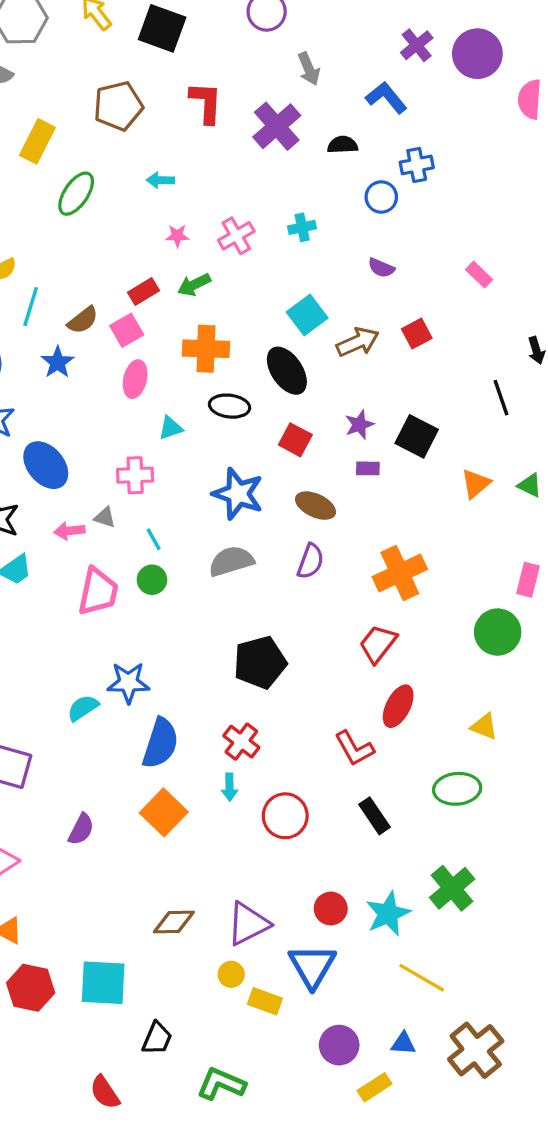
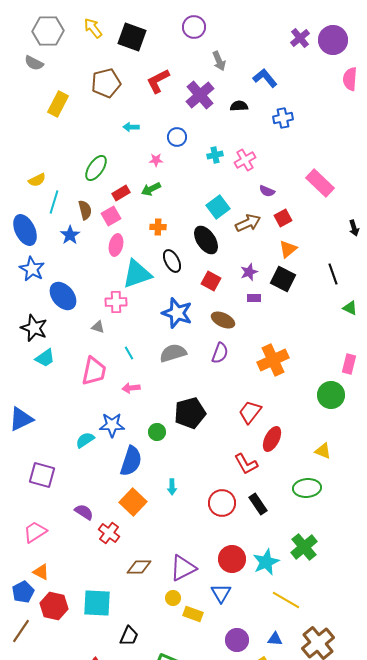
purple cross: (417, 45) -> (300, 38), moved
purple circle: (477, 54) -> (333, 40), moved
red L-shape: (206, 103) -> (158, 81), turned -120
green ellipse: (76, 194) -> (96, 168), moved
blue circle: (381, 197) -> (177, 137), moved
pink star: (177, 236) -> (156, 160), moved
pink cross: (236, 236) -> (245, 160), moved
purple semicircle: (381, 268) -> (267, 191), moved
pink rectangle: (479, 275) -> (320, 183), size x1.8
brown semicircle: (83, 320) -> (85, 210), turned -66
orange cross: (206, 349) -> (158, 227), size x0.6
black line: (501, 398) -> (333, 274), moved
black ellipse: (230, 406) -> (172, 261), turned 55
cyan triangle: (171, 428) -> (137, 274), size x2.0
orange triangle: (476, 484) -> (288, 249), moved
pink arrow: (69, 531) -> (131, 388), moved
cyan line: (154, 539) -> (129, 353), moved
green circle: (152, 580) -> (157, 432), moved
red trapezoid: (378, 644) -> (250, 412), moved
red cross: (241, 742) -> (109, 533), moved
red circle: (285, 816) -> (222, 503), moved
purple semicircle: (81, 829) -> (84, 512), turned -84
red circle: (331, 909) -> (232, 559), size x1.4
blue triangle: (312, 966) -> (221, 593), size x0.7

